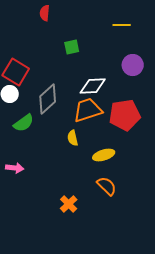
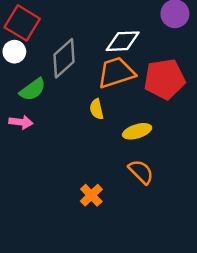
pink arrow: (15, 168) -> (21, 122), moved

